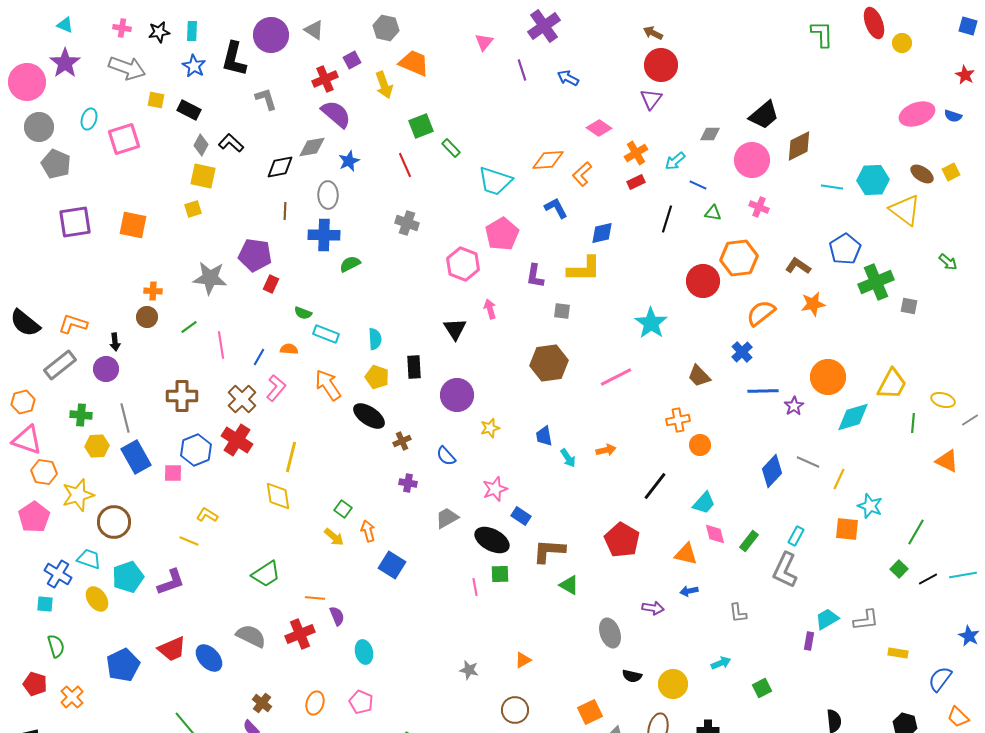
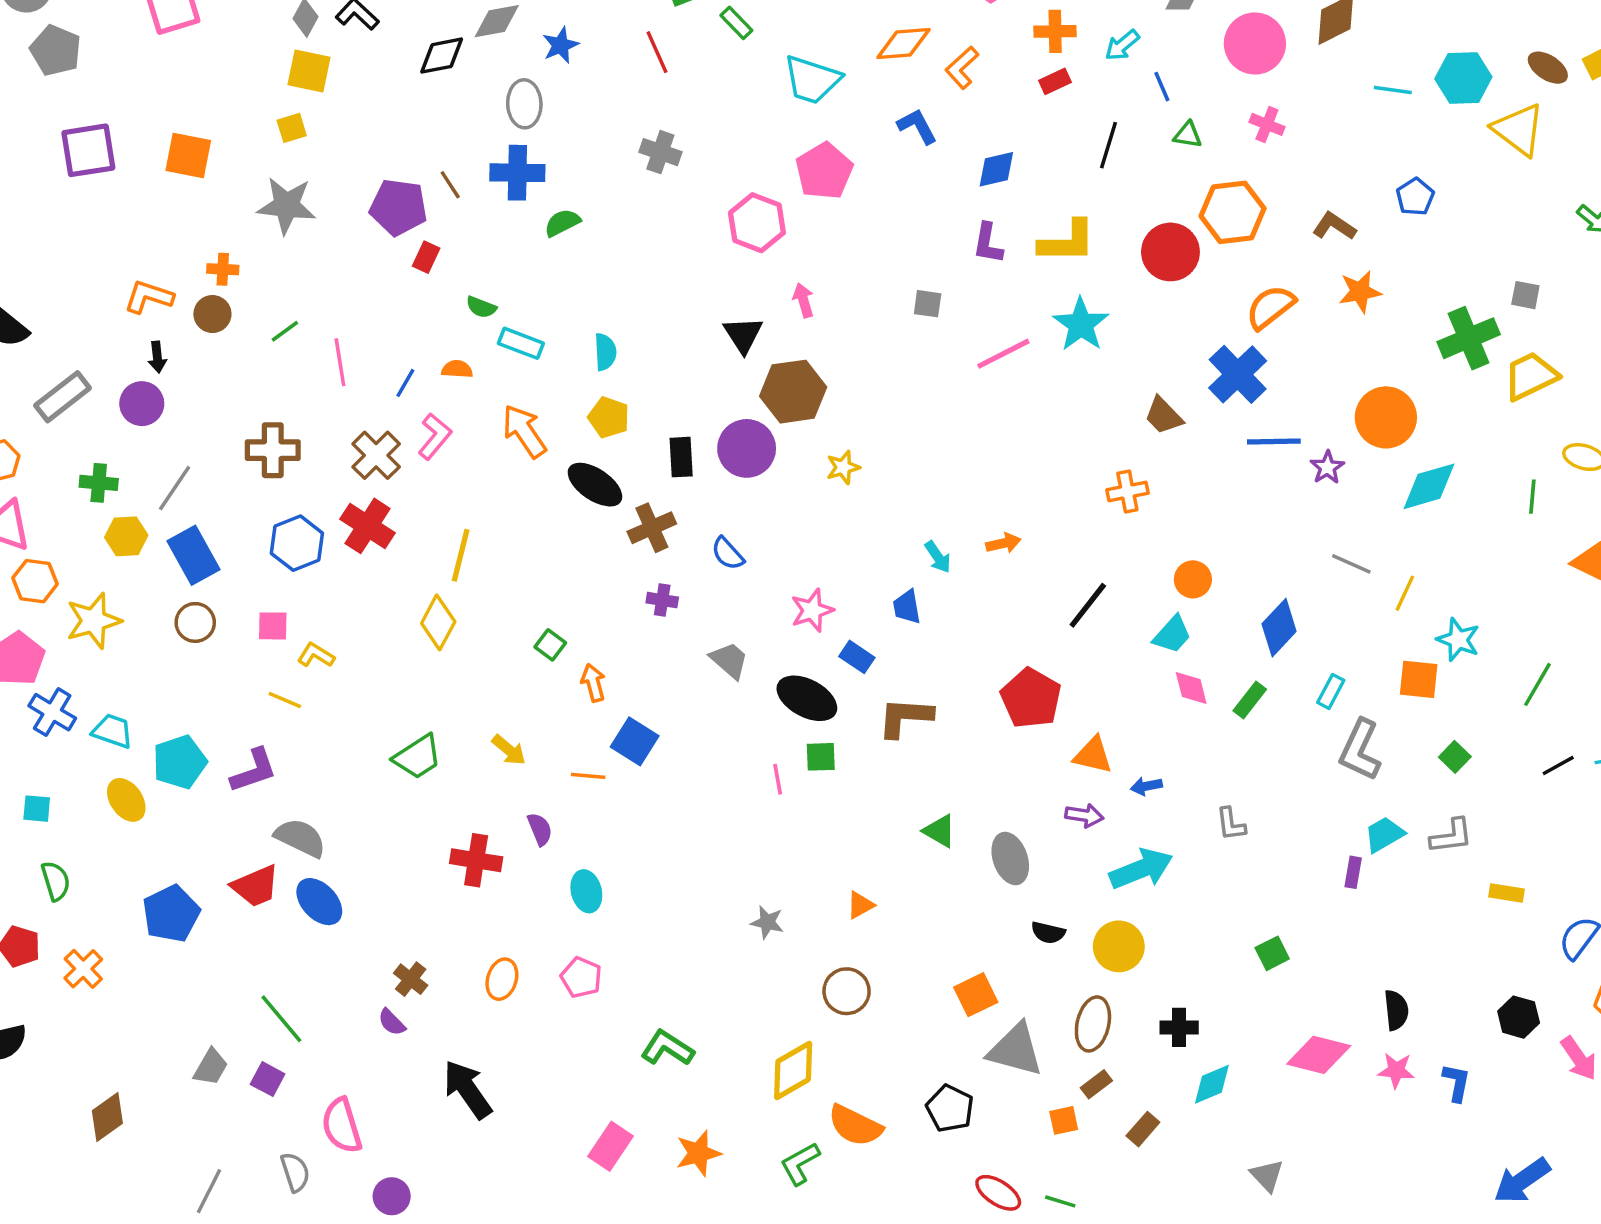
orange cross: (636, 153) -> (1055, 31), turned 30
blue line: (698, 185) -> (1162, 87), turned 42
brown line: (285, 211) -> (450, 185), moved, turned -36
blue pentagon: (845, 249) -> (1415, 197), size x0.7
yellow L-shape: (584, 269) -> (1067, 242), moved
purple L-shape: (535, 276) -> (988, 243), moved
gray star: (210, 278) -> (287, 205), moved
green cross: (876, 282) -> (1469, 338), moved
orange L-shape: (73, 324) -> (149, 297), moved
blue cross: (742, 352) -> (1238, 374), size x1.6
brown hexagon: (549, 363) -> (793, 392), moved
black rectangle: (414, 367) -> (681, 457), moved
pink line: (616, 377) -> (1003, 354), moved
yellow trapezoid: (892, 384) -> (1531, 376), moved, turned -144
gray line: (125, 418) -> (175, 488), turned 48
yellow star: (490, 428) -> (843, 467), moved
blue trapezoid: (544, 436) -> (907, 607), moved
brown cross: (402, 441) -> (652, 528), size x1.5
orange circle: (700, 445) -> (1193, 579), moved
blue diamond: (772, 471) -> (1279, 628), moved
pink square: (173, 473) -> (273, 626), moved
yellow diamond: (278, 496) -> (438, 622), turned 36
gray trapezoid: (447, 518) -> (729, 660), turned 70
brown circle: (114, 522) -> (195, 622), moved, size x0.7
yellow arrow: (334, 537) -> (509, 750), moved
orange triangle: (686, 554) -> (1093, 755), moved
green square: (899, 569) -> (1455, 757), moved
gray L-shape: (785, 570) -> (1360, 750), moved
blue cross: (58, 574) -> (52, 712), moved
green triangle: (569, 585) -> (940, 831), moved
orange line: (315, 598) -> (588, 776), moved
red cross: (300, 634) -> (476, 860), turned 32
gray semicircle: (251, 636) -> (300, 838), moved
cyan arrow: (721, 663) -> (1141, 869), moved, size x1.8

